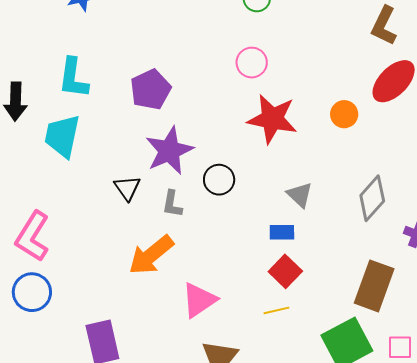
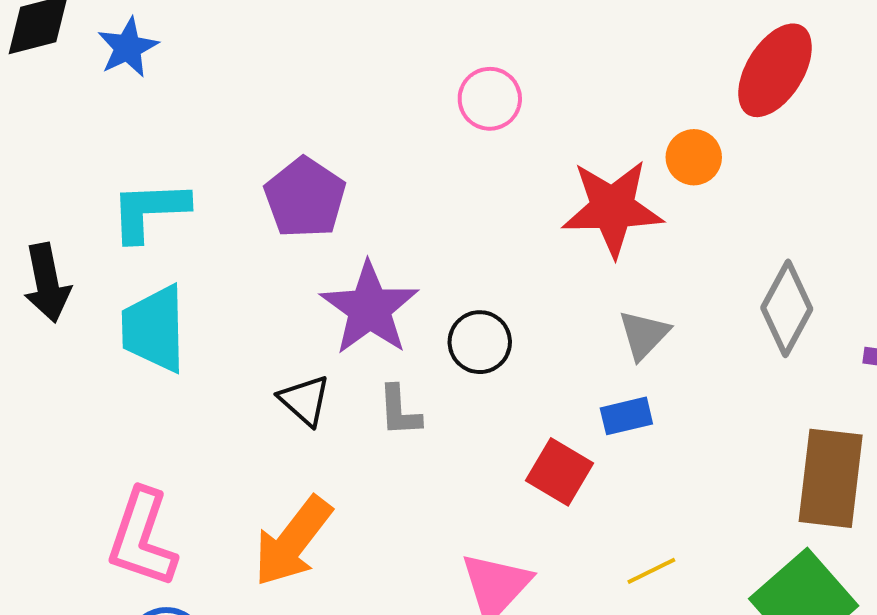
cyan L-shape: (73, 78) -> (149, 211), turned 93
red star: (272, 119) -> (612, 208), moved
gray triangle: (300, 195) -> (644, 335), turned 44
orange arrow: (151, 255) -> (293, 541), moved
red square: (285, 271) -> (559, 472), moved

